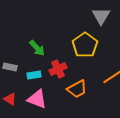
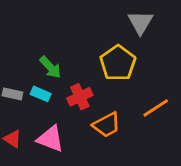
cyan rectangle: (34, 75) -> (41, 94), moved, turned 32

